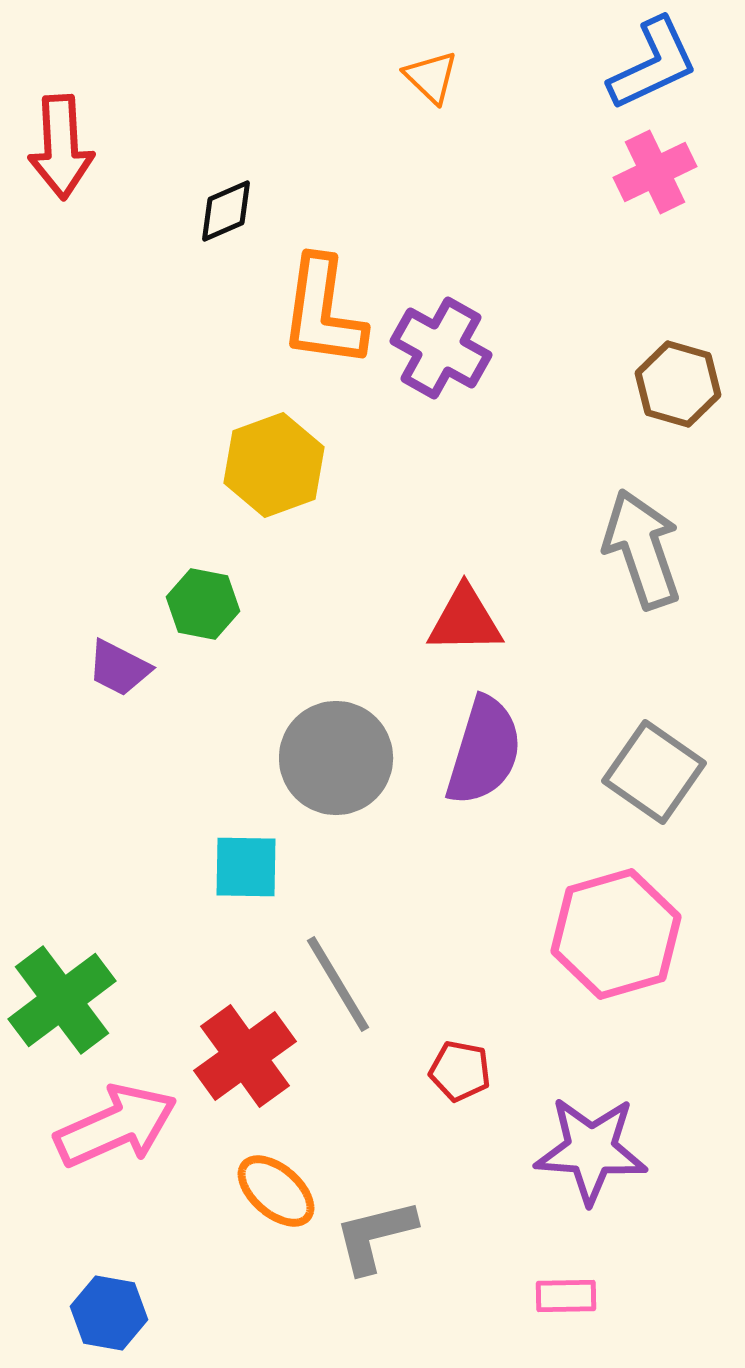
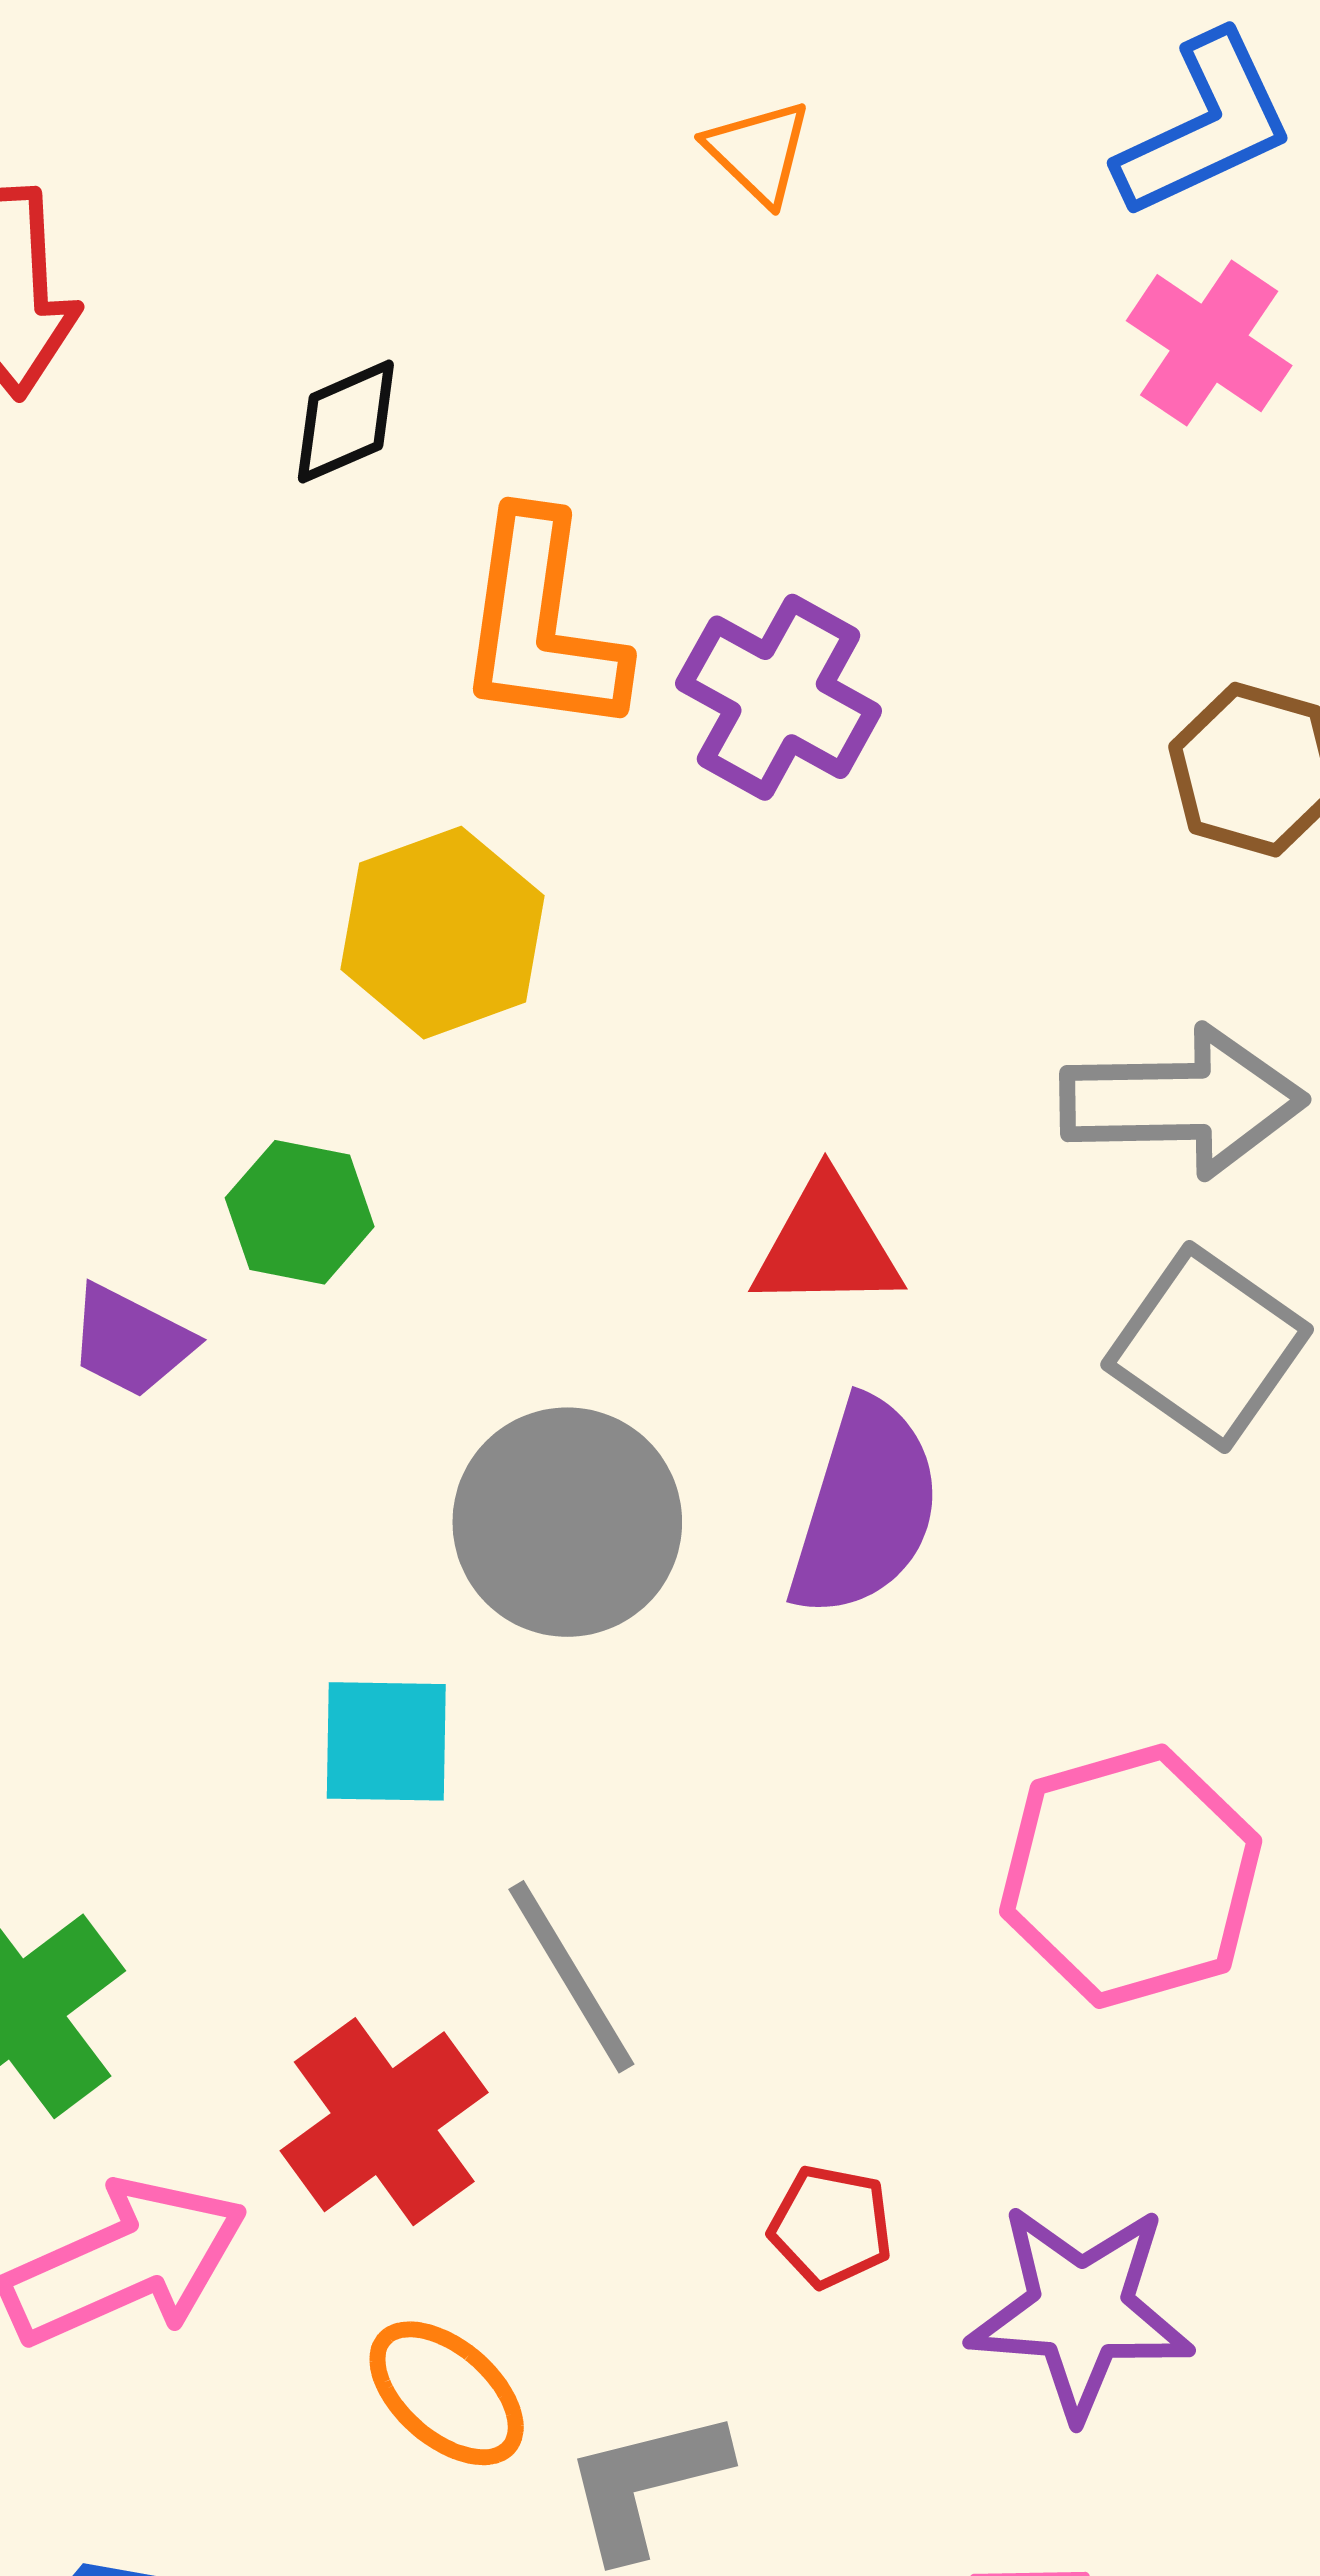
pink cross: (655, 172) -> (1209, 343), turned -30
gray arrow: (642, 549) -> (1183, 1102), turned 108
gray square: (654, 772) -> (1207, 1347), moved
red pentagon: (460, 1071) -> (831, 2226), moved

